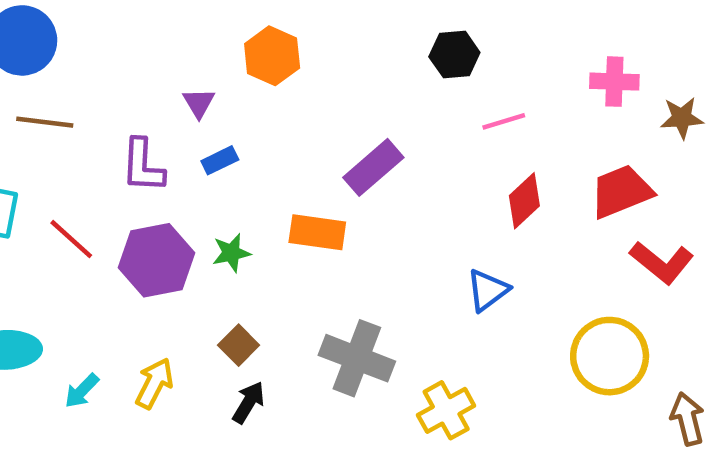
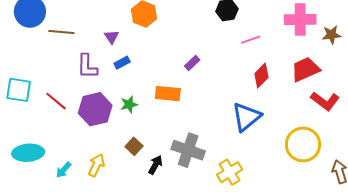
pink cross: (614, 82) -> (300, 20), size x1.4
brown line: (45, 122) -> (61, 32), moved
purple rectangle: (373, 167) -> (192, 63), size x0.6
blue triangle: (488, 290) -> (246, 117), size x1.5
black arrow: (248, 402) -> (155, 165), moved

